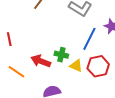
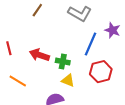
red arrow: (41, 61) -> (39, 55), moved
yellow triangle: (76, 66) -> (68, 80), moved

